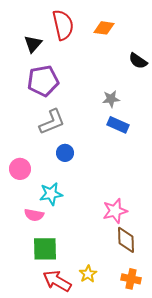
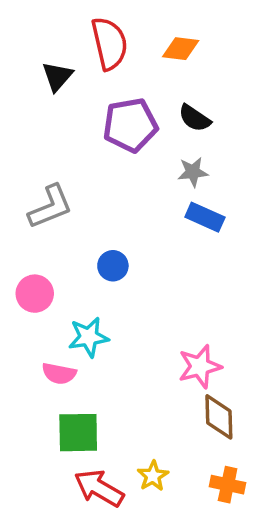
black semicircle: (138, 61) -> (195, 118), moved
purple pentagon: (43, 81) -> (130, 125), moved
gray L-shape: (52, 122) -> (50, 207), moved

